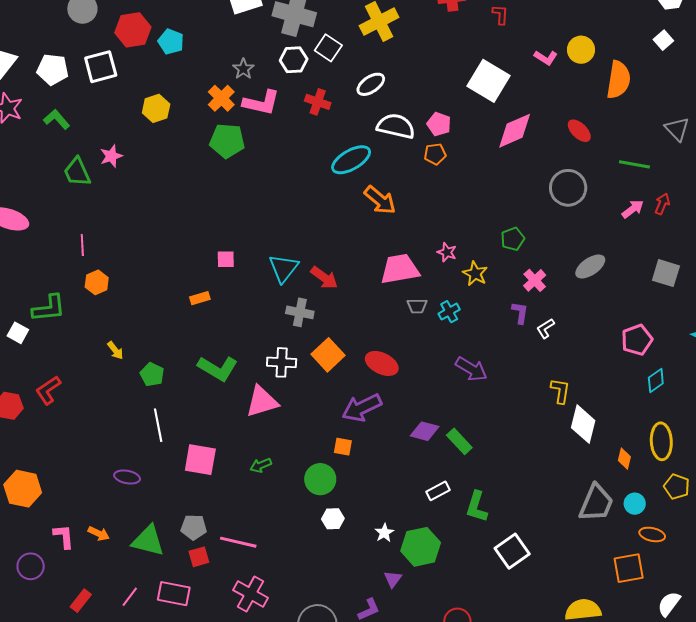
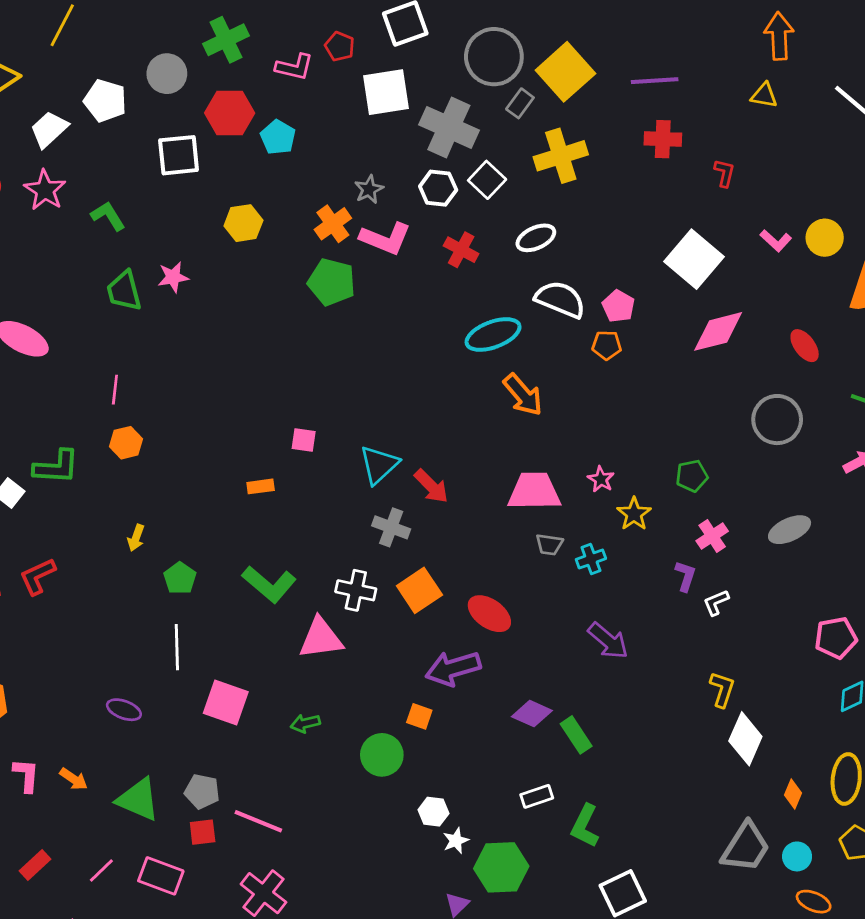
white pentagon: (53, 69) -> (105, 101), moved
yellow arrow: (115, 350) -> (136, 538), turned 48
white hexagon: (333, 519) -> (433, 812), moved

